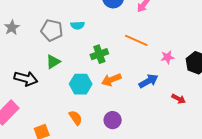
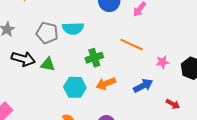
cyan semicircle: (78, 25) -> (73, 28), size x1.5
green triangle: (53, 62) -> (48, 64), turned 42
black arrow: (26, 79) -> (23, 59), moved

